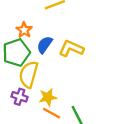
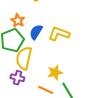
yellow star: (48, 97) -> (55, 73), moved

